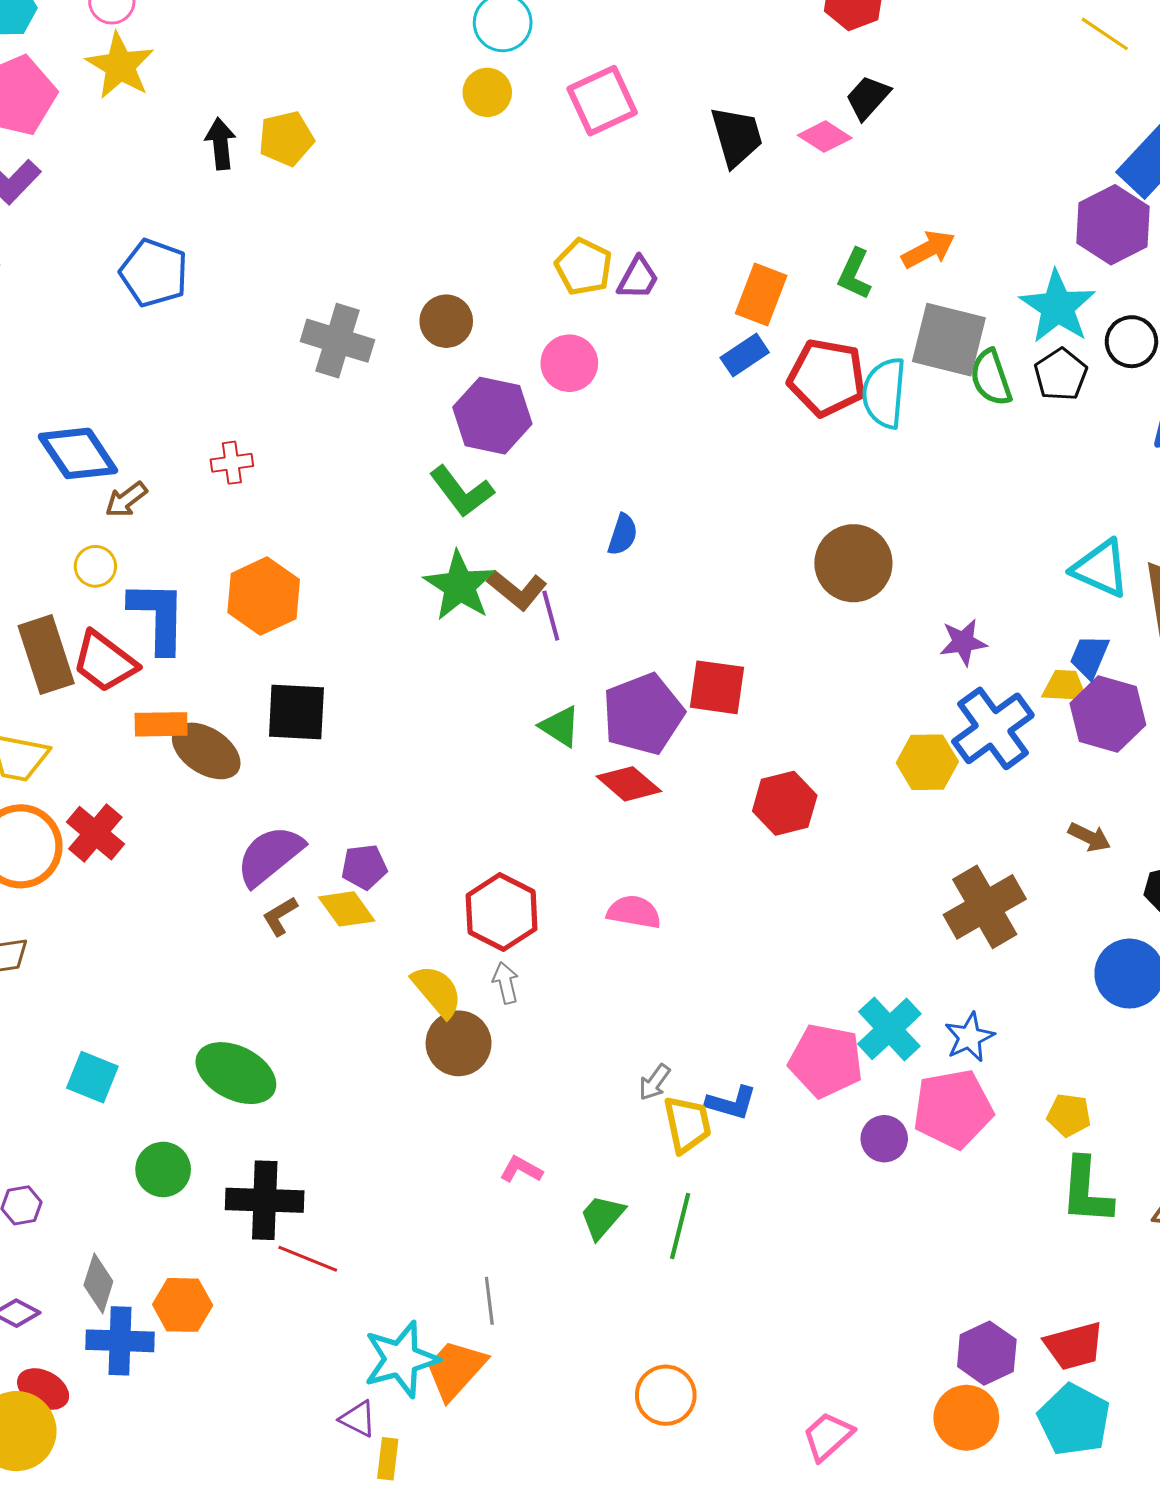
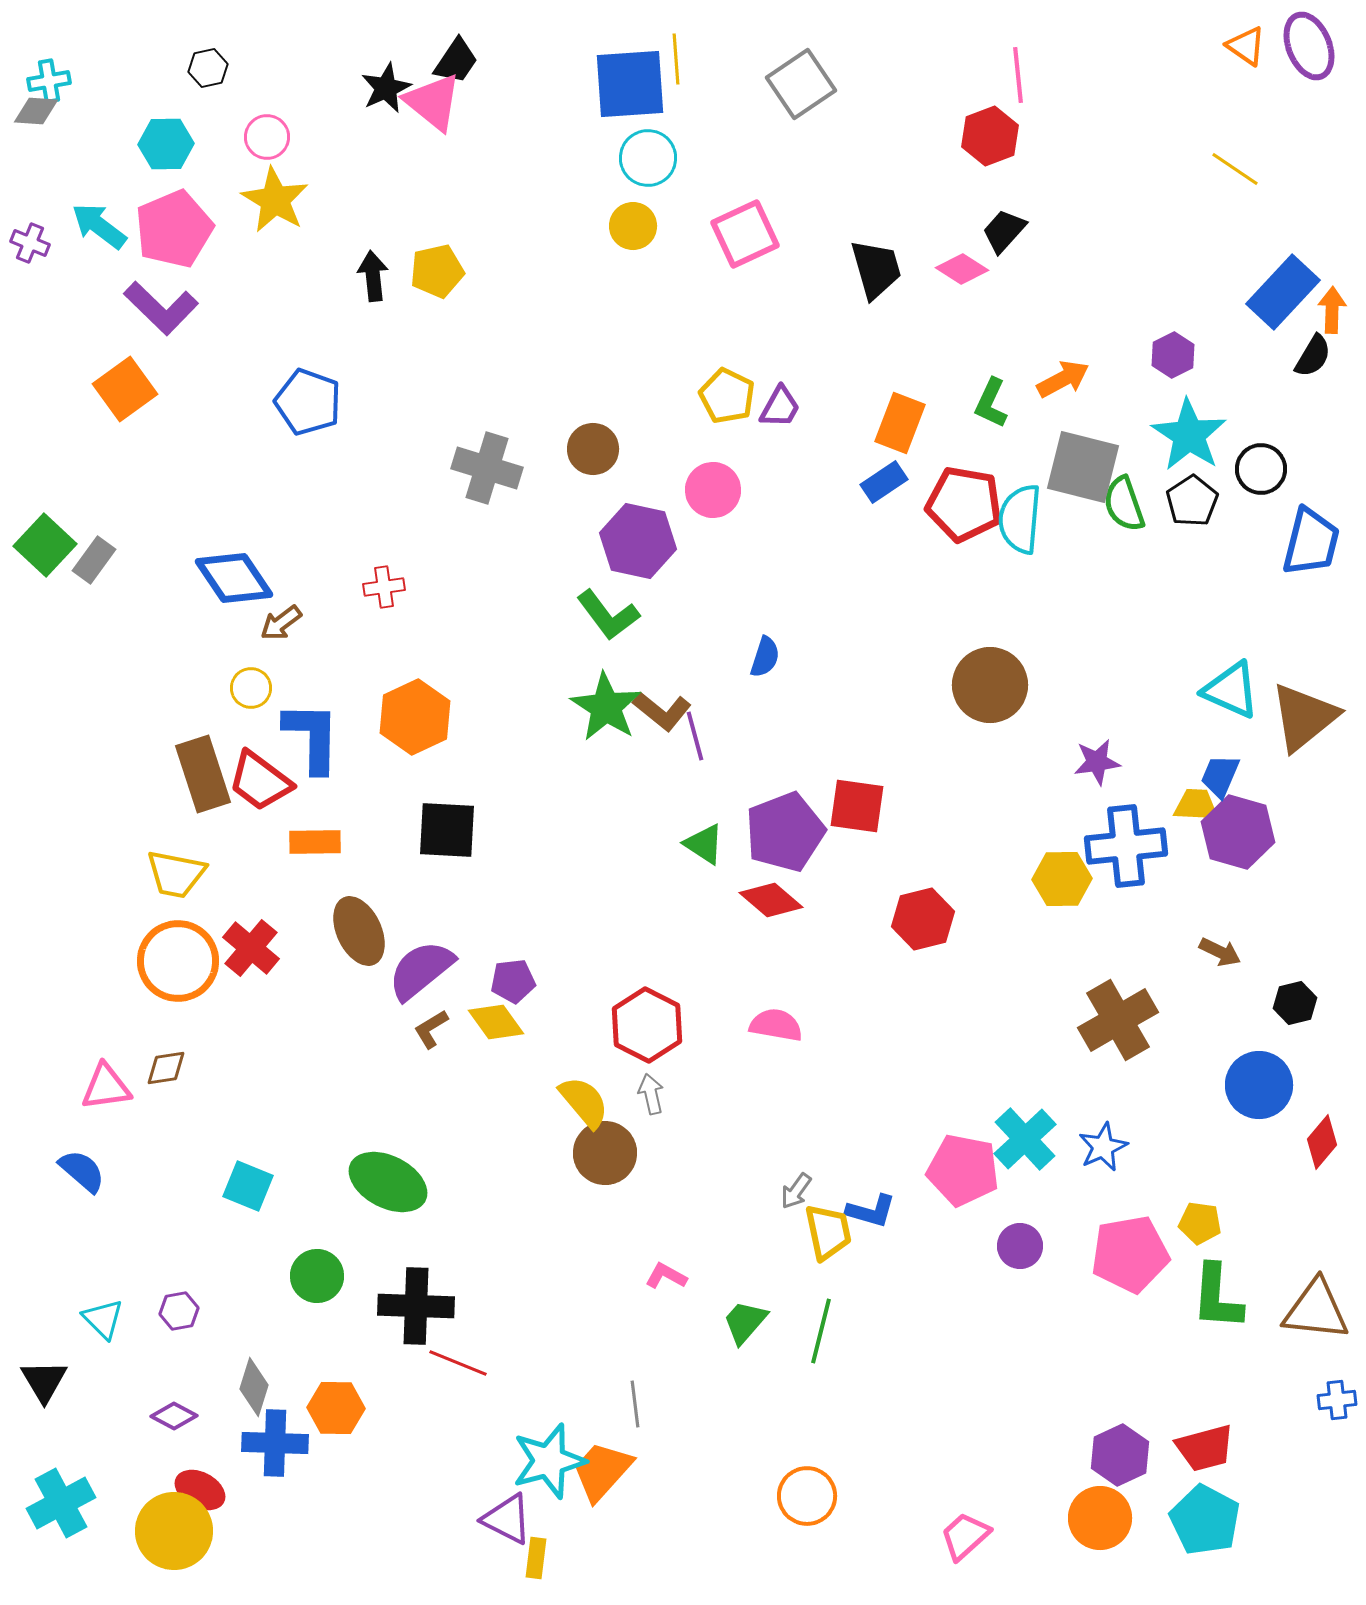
purple hexagon: (1113, 225) -> (1173, 355), moved, size x0.6
blue cross: (993, 728) -> (1126, 846), turned 30
brown ellipse: (206, 751) -> (359, 931), moved, turned 32
pink pentagon: (953, 1109) -> (1130, 1254), moved
purple triangle: (358, 1419) -> (507, 1519), size x1.4

